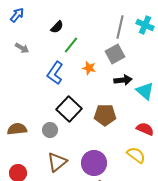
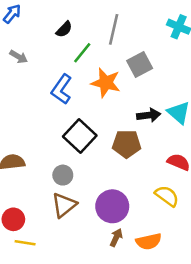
gray line: (120, 27) -> (114, 29), moved
orange star: (89, 68) -> (106, 83), size x1.6
black arrow: (123, 80) -> (149, 115), moved
gray circle: (50, 130) -> (63, 175), moved

